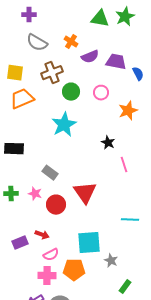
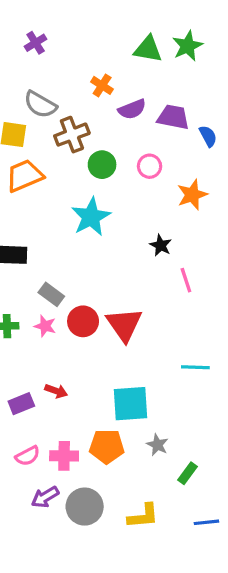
purple cross: (29, 15) -> (36, 43), turned -32
gray semicircle: (37, 43) -> (40, 104), moved
gray rectangle: (50, 173) -> (51, 294), moved
red circle: (56, 205) -> (83, 321), moved
pink semicircle: (51, 255) -> (28, 456), moved
gray star: (111, 261) -> (157, 445), moved

